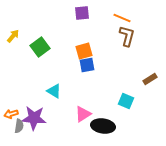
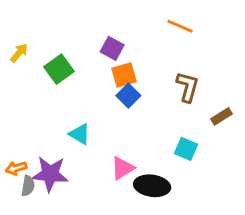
purple square: (82, 13) -> (112, 48), moved, turned 35
brown L-shape: (127, 36) -> (187, 87), moved
blue square: (87, 65) -> (128, 96), turned -35

